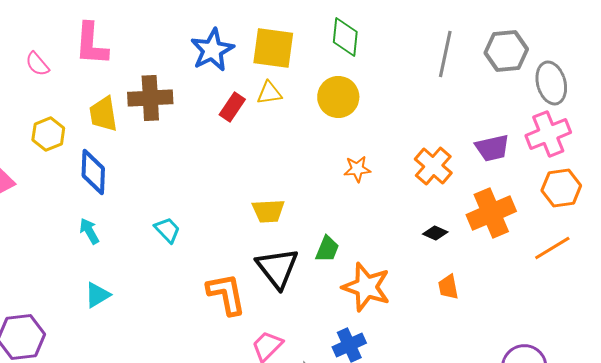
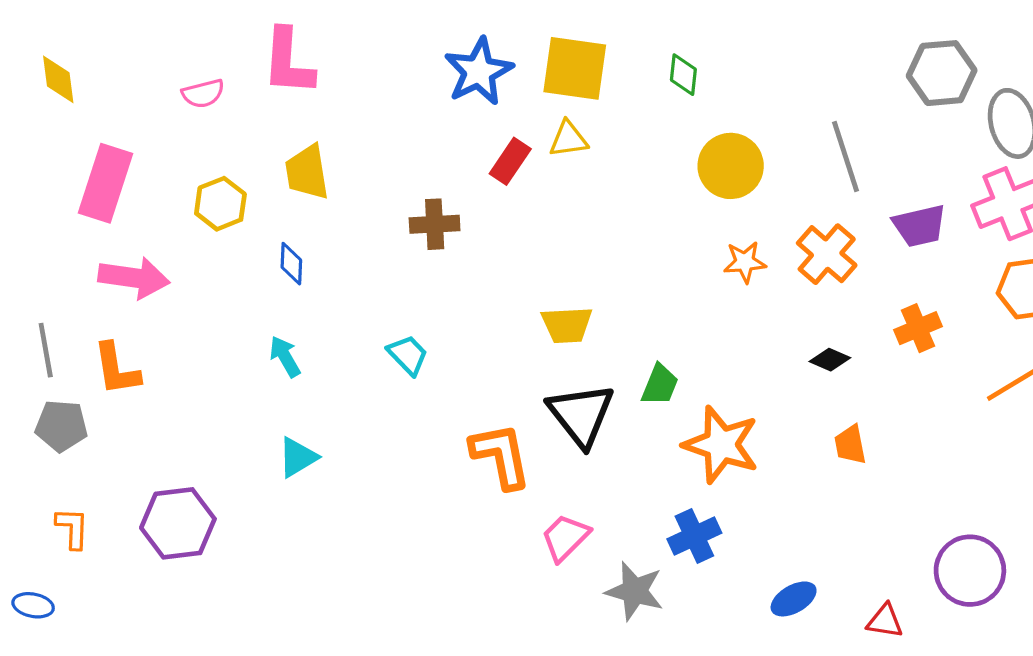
green diamond: (345, 37) -> (683, 75), moved, size x0.7
gray line: (445, 54) -> (846, 156), moved, turned -30
pink semicircle: (37, 64) -> (203, 94), turned -64
yellow circle: (338, 97) -> (731, 166), moved
brown cross: (150, 98) -> (435, 224), moved, size x0.7
orange star: (357, 169) -> (745, 262), moved
blue diamond: (93, 172) -> (291, 264), size x0.6
orange cross: (491, 213) -> (918, 328), size x0.6

